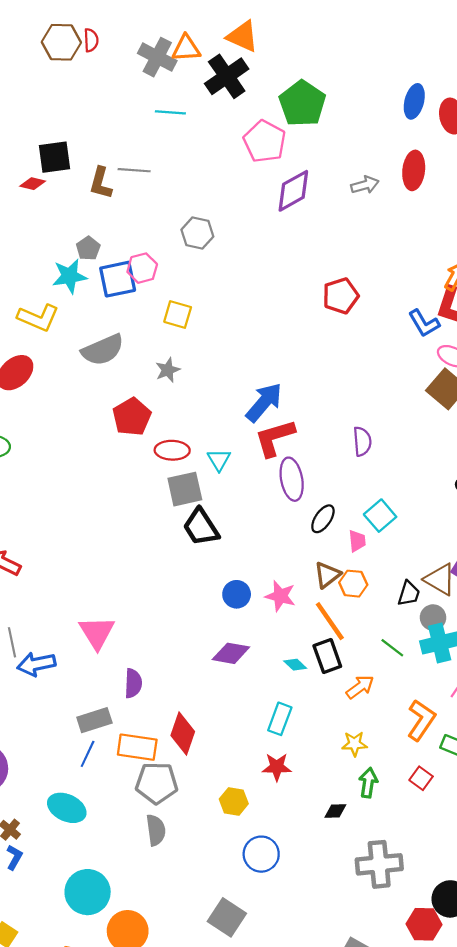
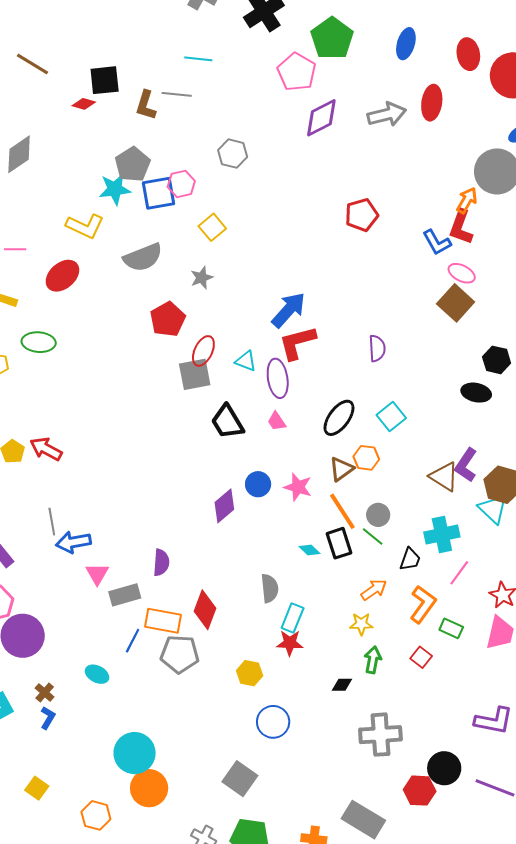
blue ellipse: (414, 101) -> (406, 44), moved
cyan line: (170, 112) -> (198, 59), moved
gray arrow: (365, 185) -> (387, 114), size x1.5
gray pentagon: (88, 248) -> (133, 164), size x1.6
yellow square: (178, 314) -> (212, 227), turned 32
red ellipse: (172, 450) -> (203, 351), turned -68
cyan triangle: (219, 460) -> (246, 361), turned -40
purple ellipse: (292, 479) -> (278, 378), moved
gray square: (185, 489) -> (195, 374), moved
black ellipse: (323, 519) -> (339, 418), size x1.4
pink trapezoid: (357, 541) -> (277, 421), moved, turned 150
orange hexagon: (353, 584) -> (366, 458), moved
black trapezoid: (409, 594) -> (410, 559), moved
gray circle: (433, 618) -> (378, 515), moved
pink triangle: (97, 633) -> (97, 574), moved, size x0.7
green line: (392, 648) -> (373, 537), moved
purple diamond: (231, 653) -> (224, 506), moved, turned -52
orange arrow: (360, 687) -> (374, 590), moved
cyan rectangle: (280, 719) -> (293, 618), moved
blue line: (88, 754) -> (133, 641), moved
cyan ellipse: (67, 808) -> (97, 674), size x0.7
gray semicircle: (156, 830) -> (270, 588), moved
cyan circle: (88, 892) -> (135, 753), moved

